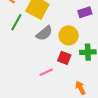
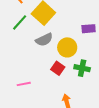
pink line: (46, 72) -> (24, 84), moved

